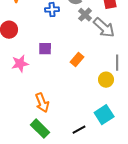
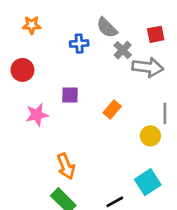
gray arrow: (104, 28) -> (148, 67), turned -35

